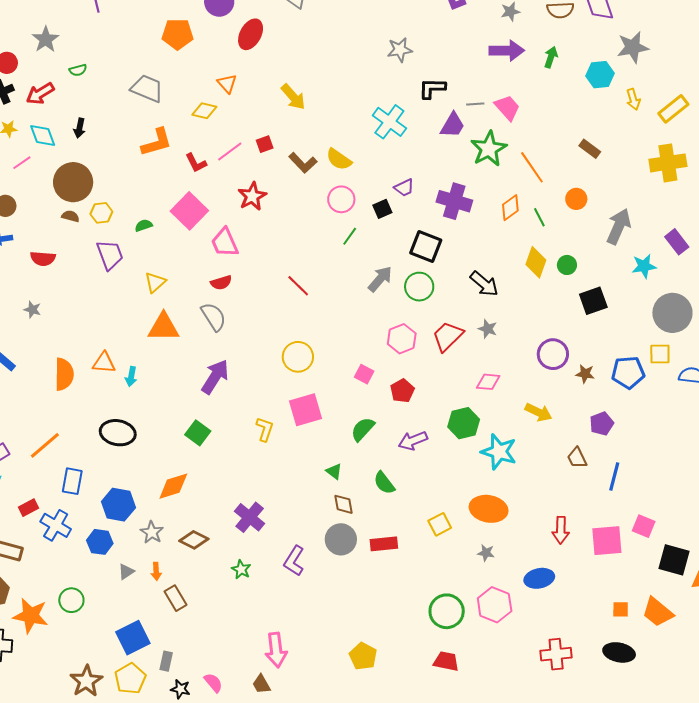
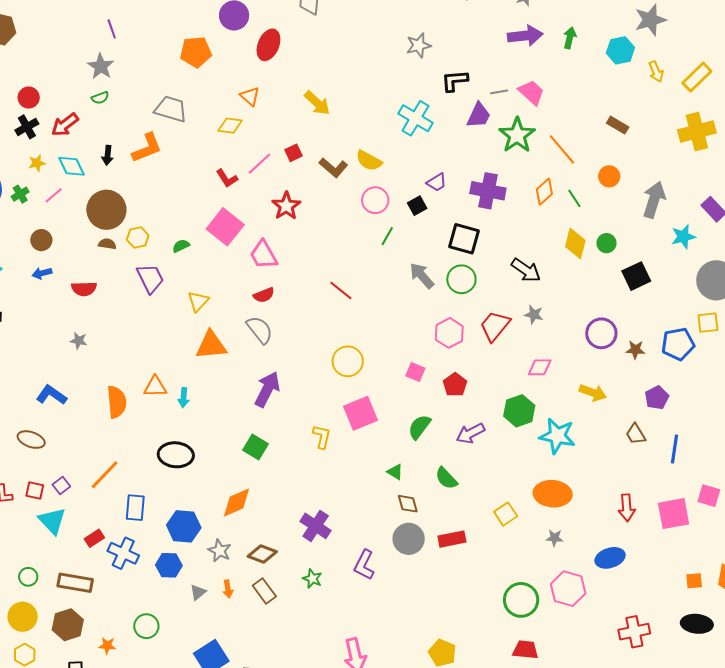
gray star: (46, 39) -> (101, 66), moved
orange L-shape: (157, 142) -> (147, 148), moved
gray arrow: (380, 279) -> (422, 276), turned -76
brown rectangle: (175, 598) -> (264, 591), moved
orange star: (31, 616) -> (107, 646), size x0.5

